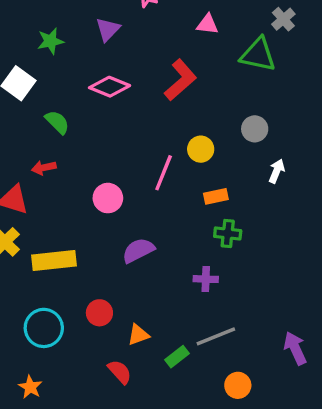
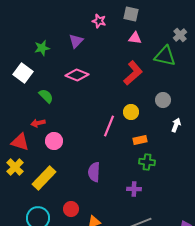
red L-shape: (180, 80) -> (133, 73), moved
pink circle: (108, 198) -> (54, 141), moved
purple semicircle: (138, 250) -> (94, 172), turned -60
yellow rectangle: (54, 260) -> (44, 178), turned -40

